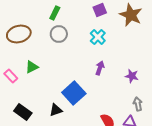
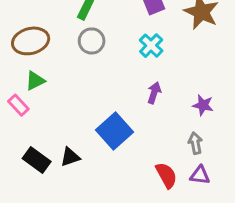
green triangle: (32, 67) -> (35, 81), moved
gray arrow: (138, 104) -> (195, 143), moved
black triangle: (56, 110) -> (70, 157), moved

